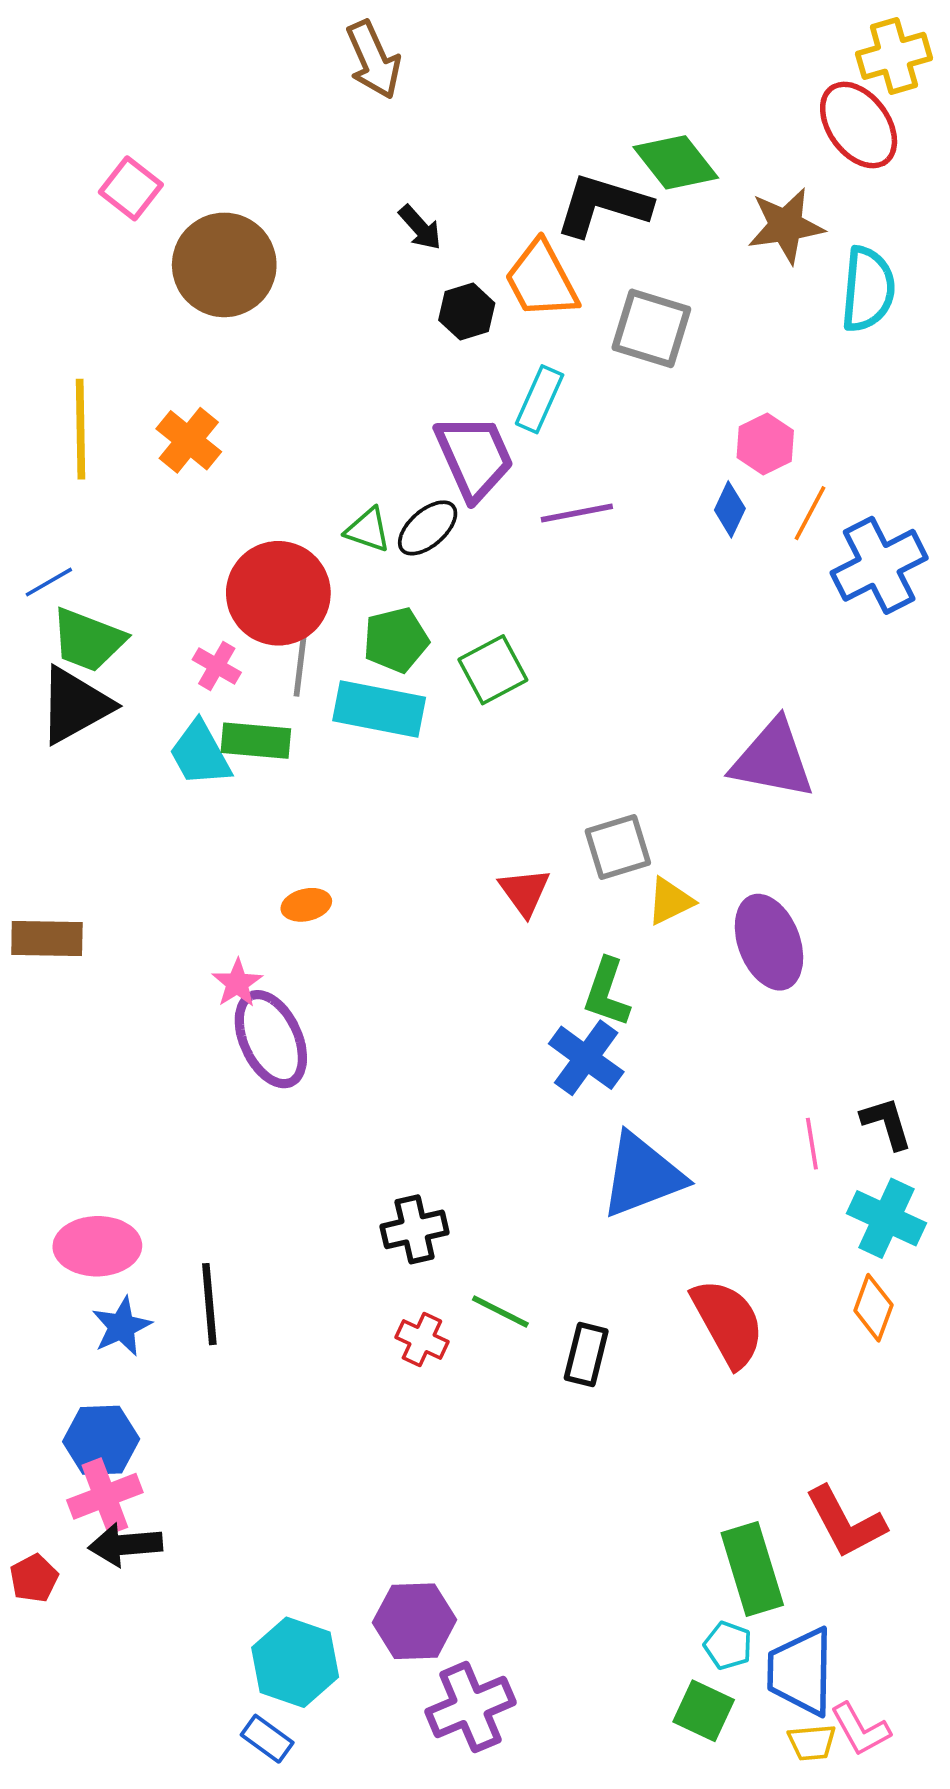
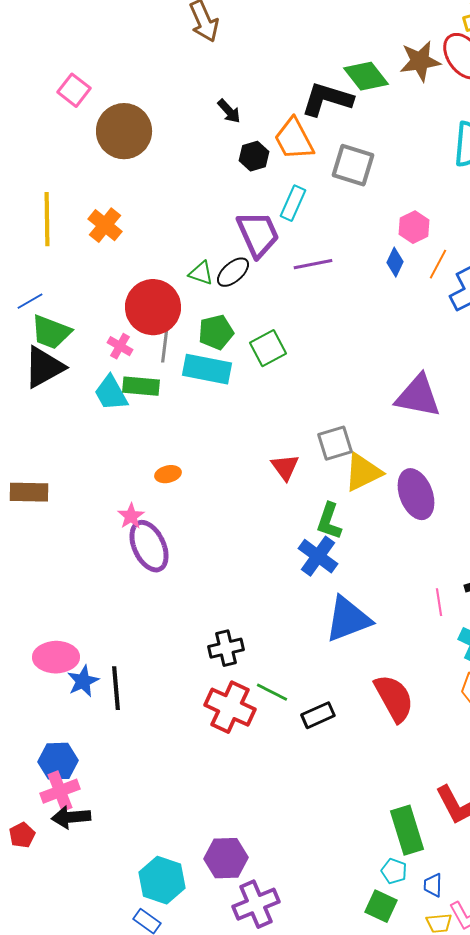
brown star: (786, 226) -> (420, 61), moved
yellow triangle: (670, 901) -> (363, 472), size x1.5
blue star: (122, 1326) -> (83, 681), moved
red cross: (422, 1340) -> (230, 707), size x1.8
black rectangle: (586, 1354) -> (318, 715), turned 52
blue trapezoid: (801, 1672) -> (433, 885), size x0.5

